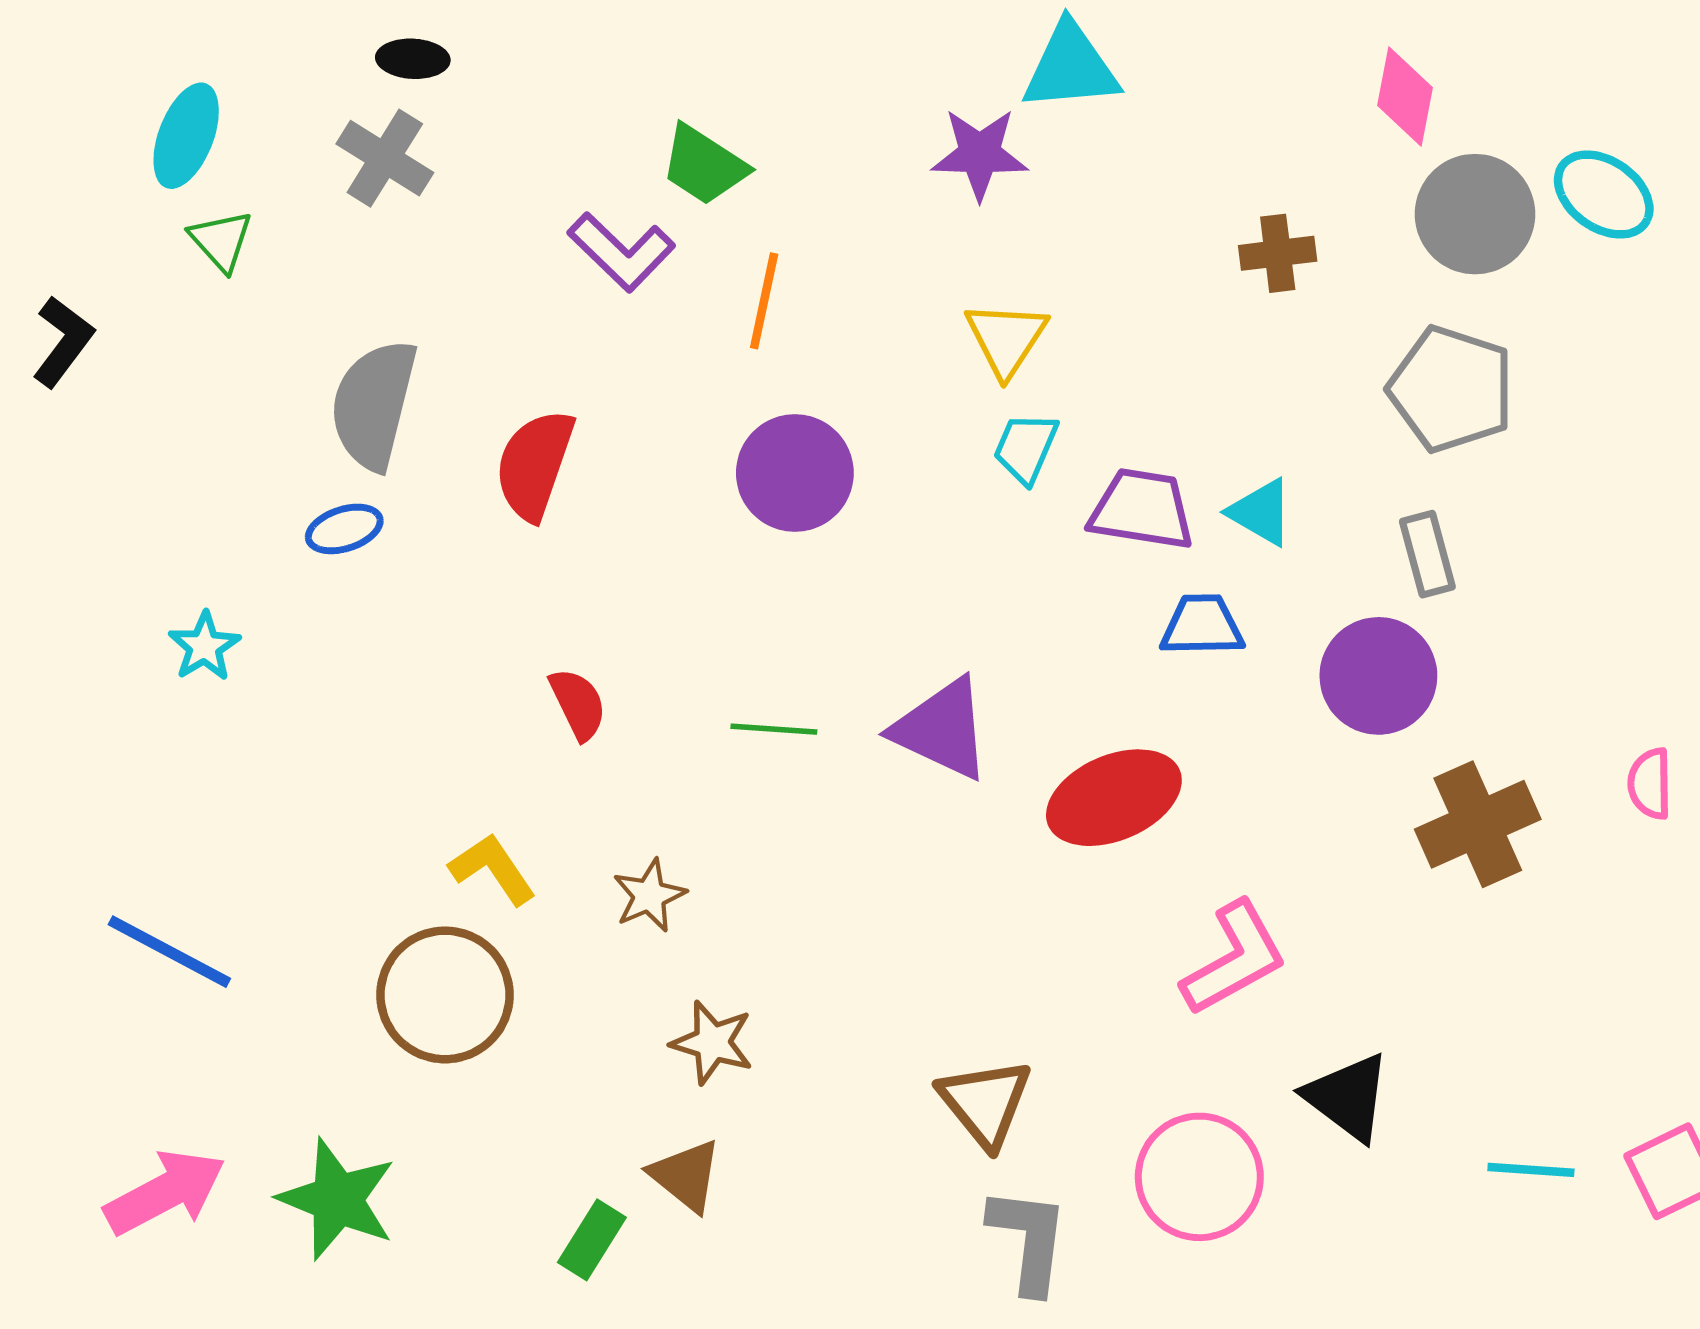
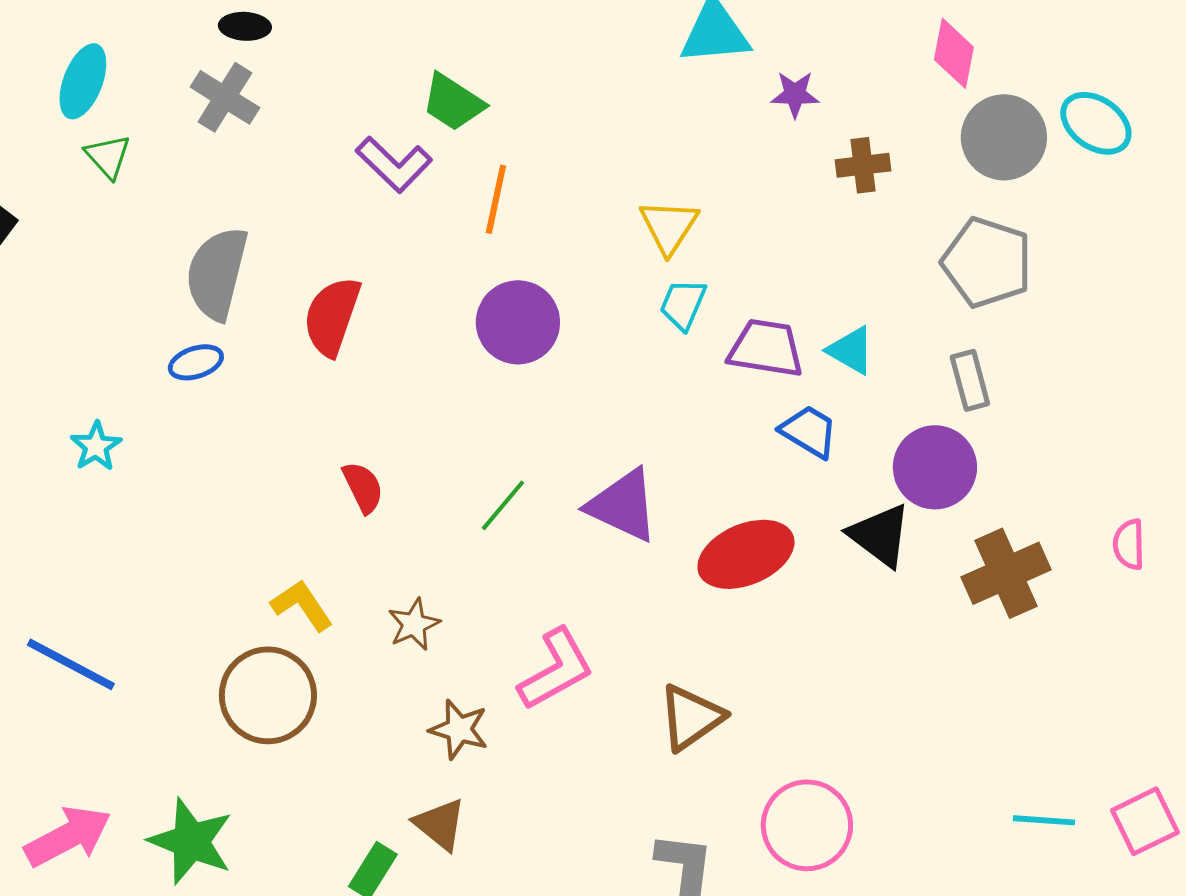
purple star: (980, 154) -> (795, 94), moved, size x0.7
blue trapezoid: (1202, 626) -> (809, 431), turned 32
green line: (774, 729) -> (503, 505), turned -54
pink L-shape: (1234, 959) -> (556, 669), moved
black triangle: (1348, 1097) -> (880, 535), moved
brown triangle: (985, 1103) -> (691, 717), moved, turned 34

